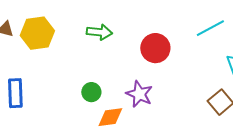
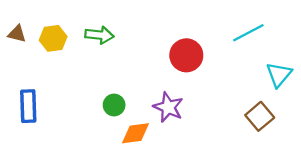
green arrow: (99, 32) -> (99, 35), moved
yellow hexagon: (37, 33) -> (53, 38), size x0.7

